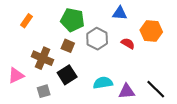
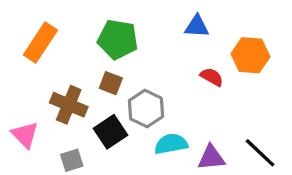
orange rectangle: (26, 21) -> (40, 42), size x1.6
gray hexagon: (97, 39) -> (146, 108), moved
pink triangle: (16, 75) -> (25, 135), turned -48

